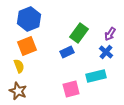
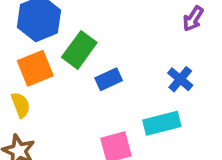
green rectangle: (79, 33) -> (79, 50), moved
purple arrow: (110, 34) -> (193, 19), moved

